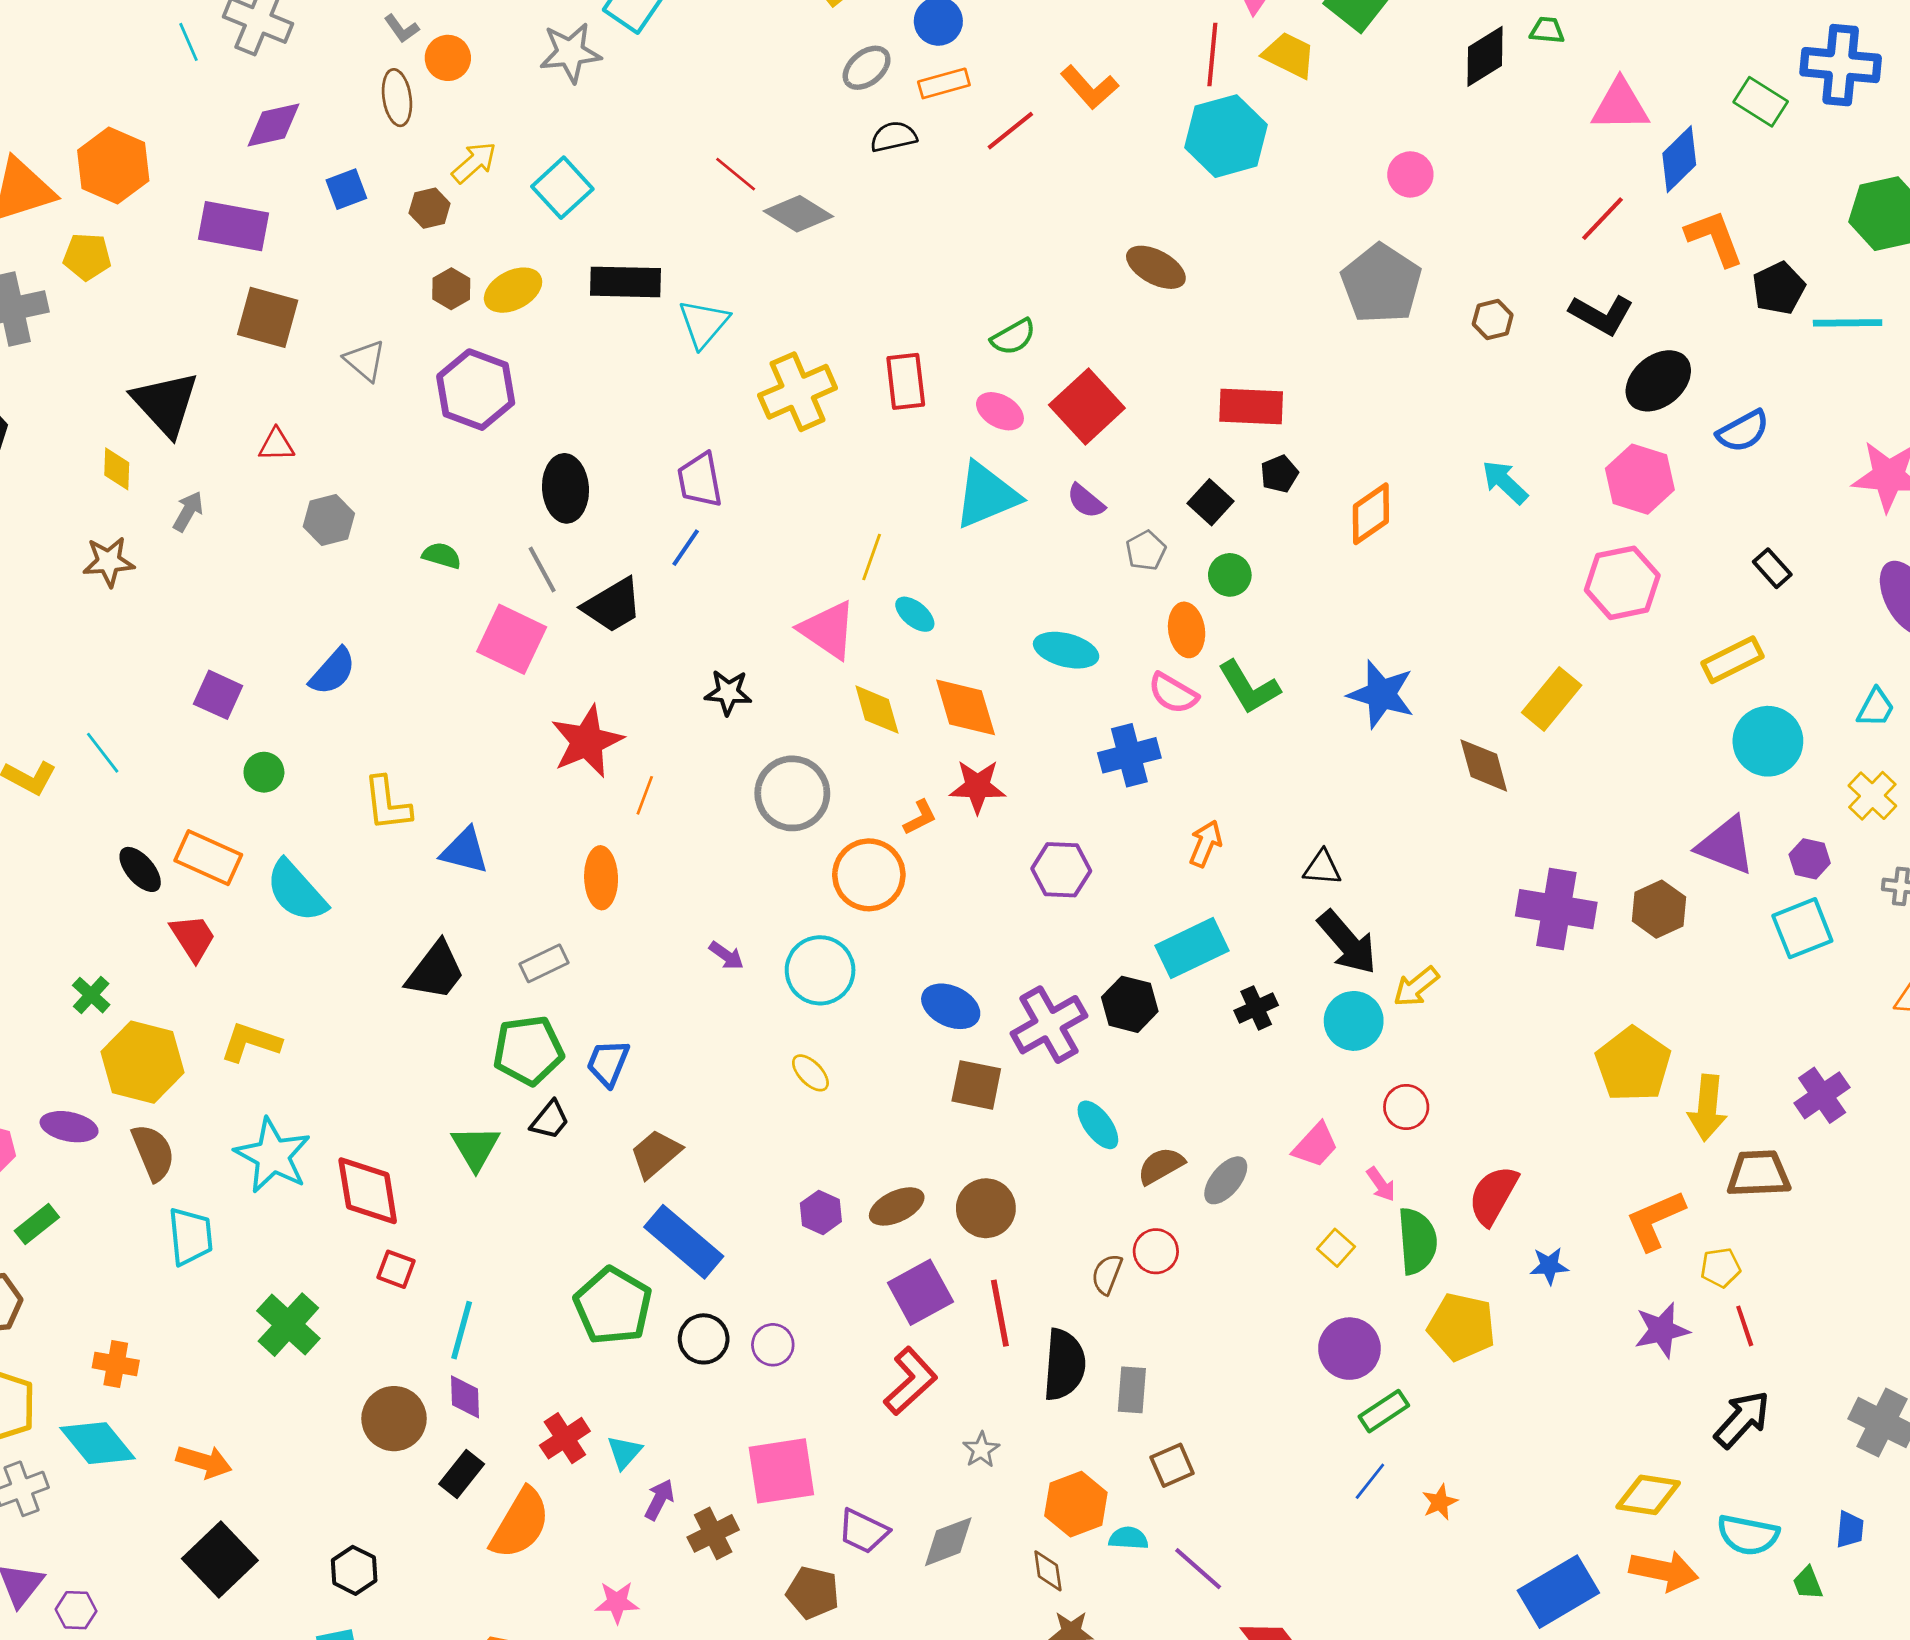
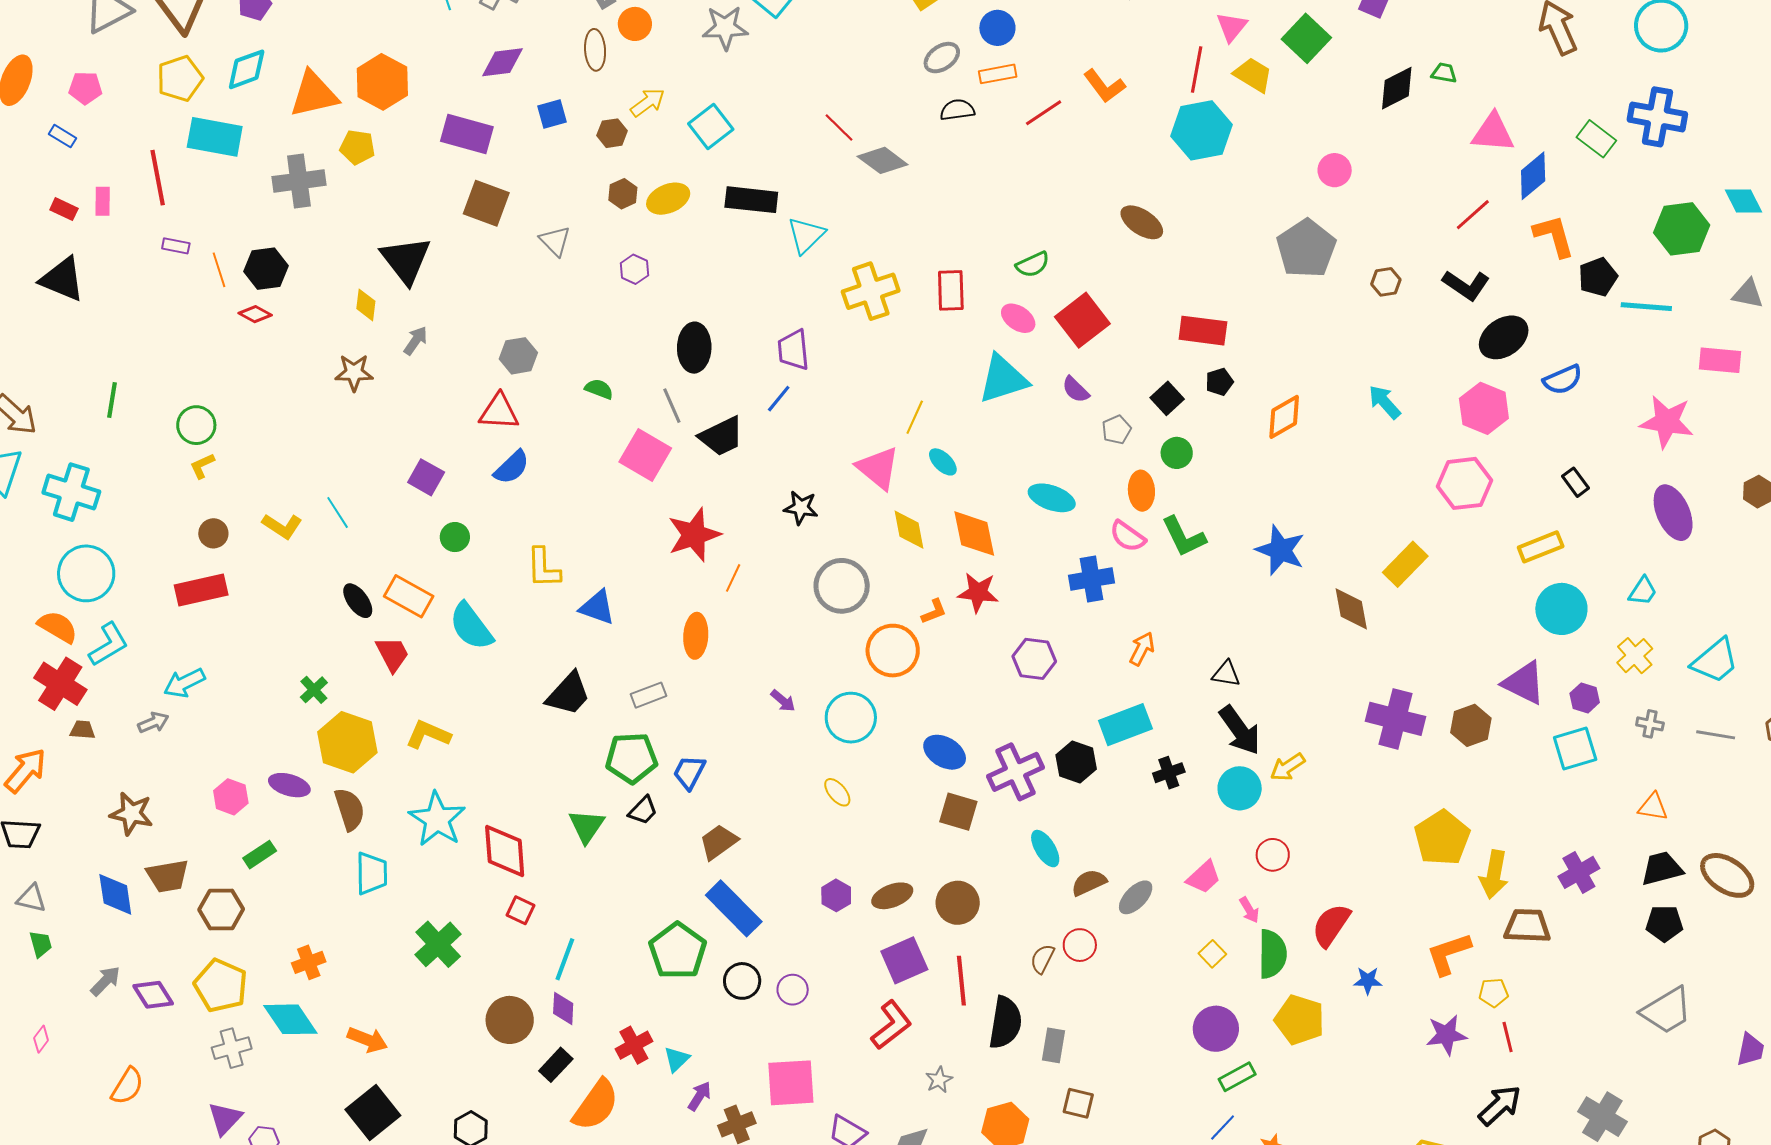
purple hexagon: (476, 390) -> (634, 269), size x0.5
red triangle: (276, 445) -> (499, 412), moved, size x1.5
orange cross: (116, 1364) -> (309, 962), turned -36
brown square: (1172, 1465) -> (1078, 1103), turned 32

